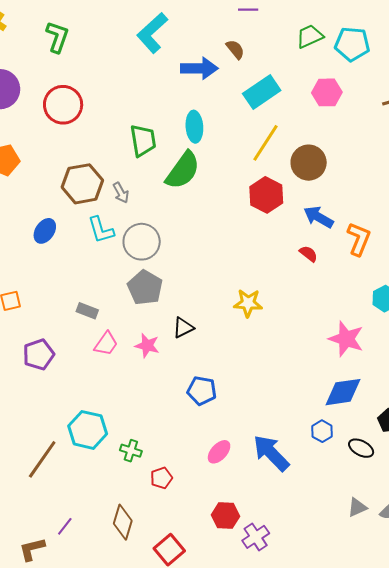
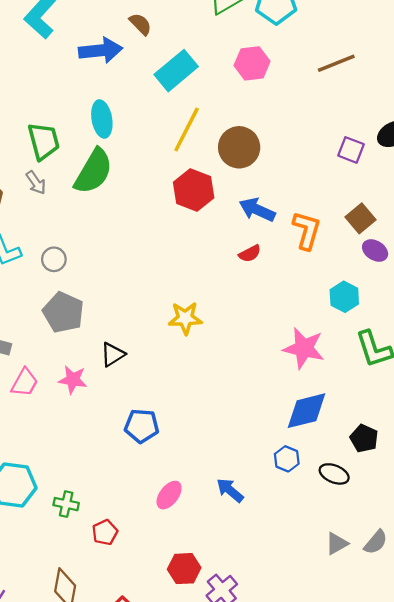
gray arrow: (121, 193) -> (36, 183), moved
gray circle: (142, 242) -> (54, 259), size x0.6
red semicircle: (308, 254) -> (250, 254), turned 120
blue arrow: (271, 453) -> (230, 490), size x0.6

